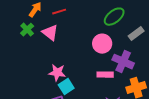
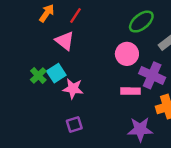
red line: (59, 12) -> (75, 16), turned -40
green cross: (27, 30) -> (38, 75), moved
cyan square: (66, 87) -> (56, 73), moved

